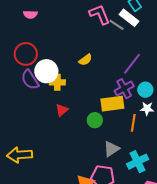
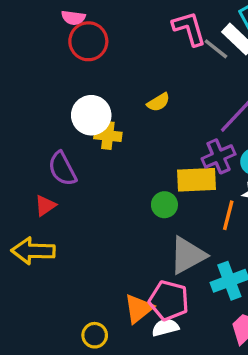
red circle: (26, 54) -> (88, 41), moved
purple semicircle: (30, 80) -> (62, 169), moved
red triangle: (62, 110) -> (45, 206), moved
gray triangle: (111, 149) -> (188, 255), size x1.4

